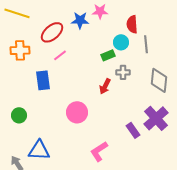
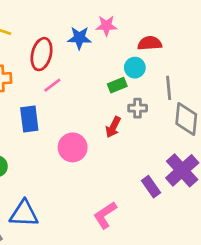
red semicircle: (132, 24) -> (150, 43), turned 90
red ellipse: (52, 32) -> (42, 54), turned -35
gray line: (146, 44) -> (169, 88), moved
pink circle: (77, 112) -> (73, 147), moved

